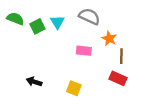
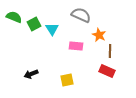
cyan triangle: (57, 22) -> (52, 29), moved
black arrow: (34, 82) -> (31, 74), turned -40
yellow square: (74, 88) -> (67, 80), turned -32

